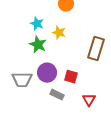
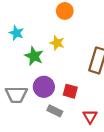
cyan star: (37, 24) -> (16, 33), moved

